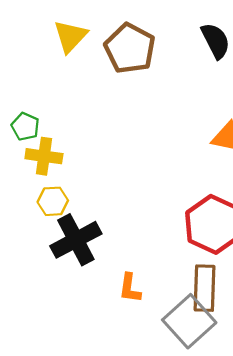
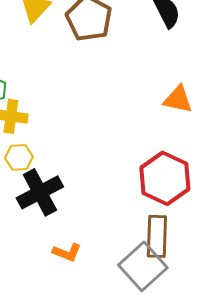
orange L-shape: (130, 288) -> (67, 252), moved, turned -76

